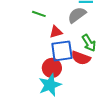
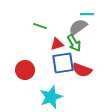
green arrow: (89, 43) -> (74, 43), moved
red circle: (52, 68) -> (25, 70), moved

